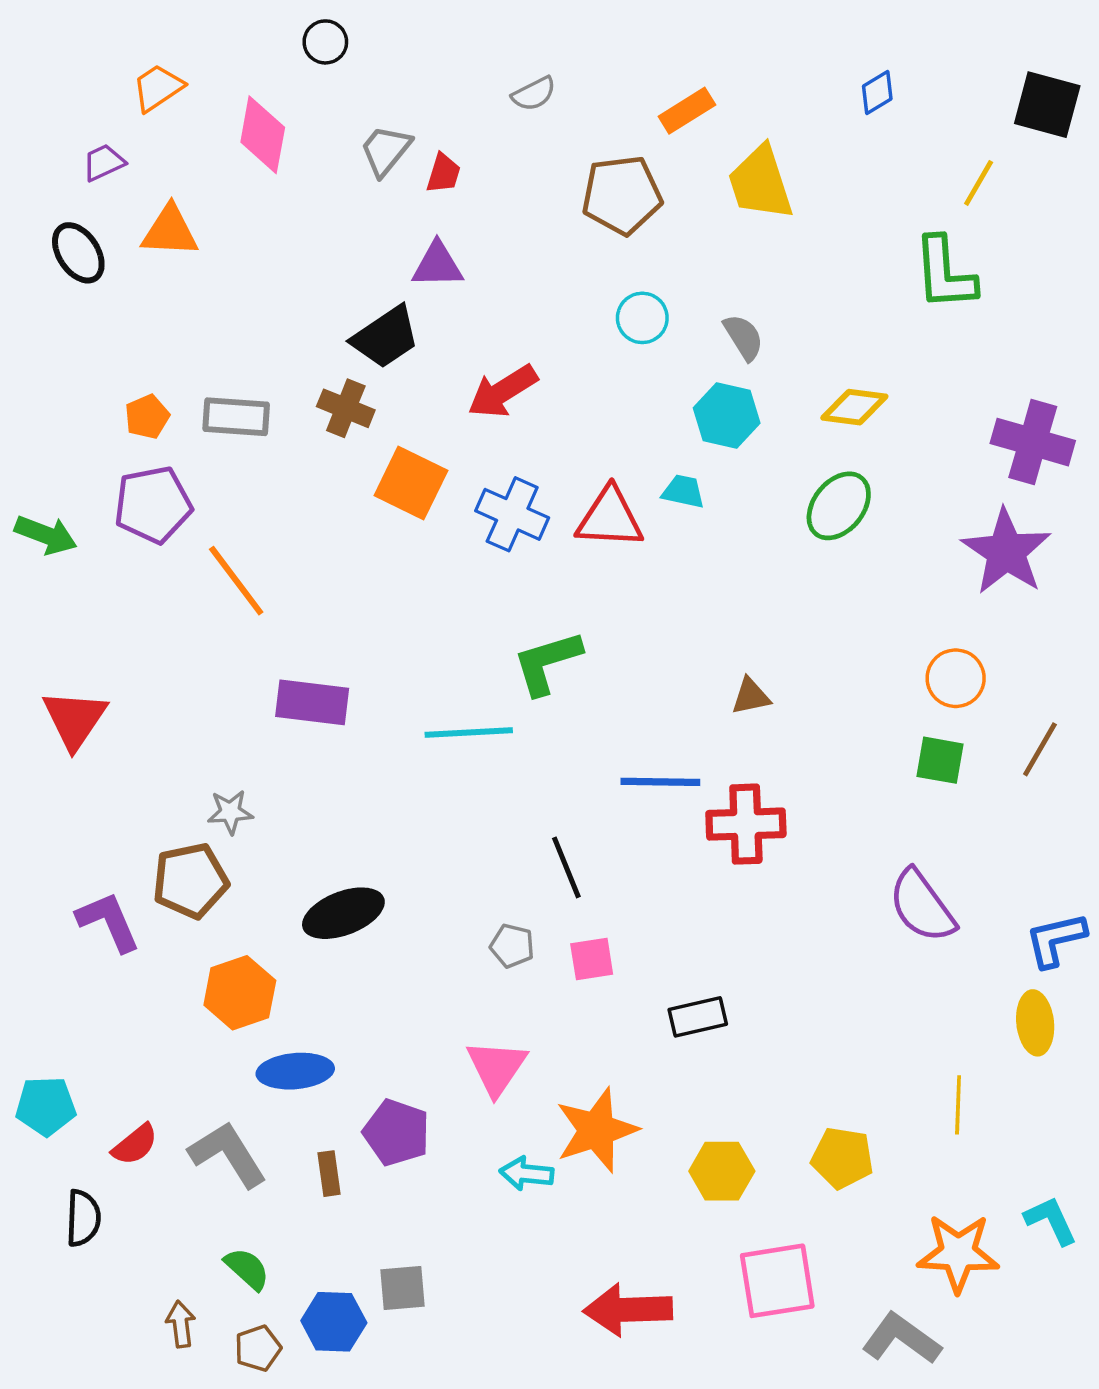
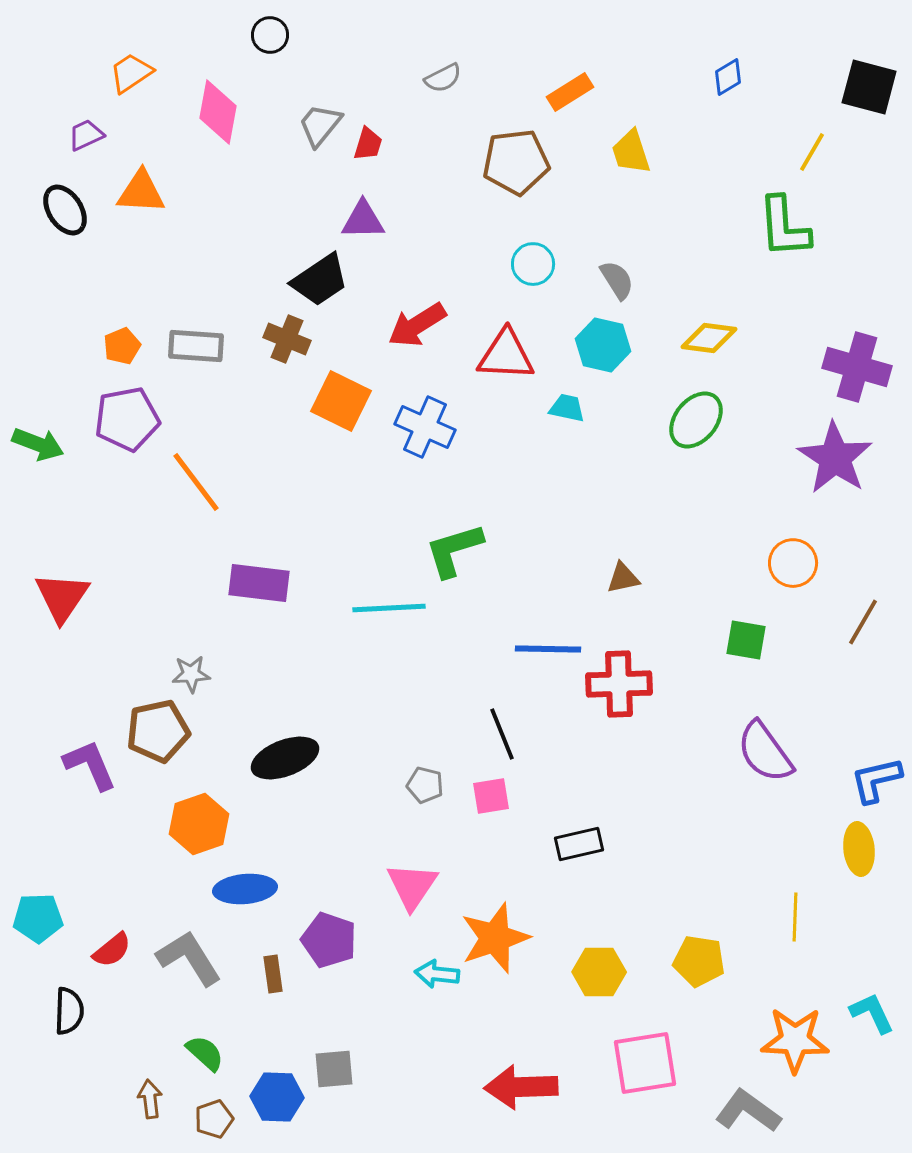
yellow trapezoid: (760, 183) -> (631, 152), size x0.7
red triangle: (610, 518) -> (506, 355), moved
green square: (940, 760) -> (746, 640), moved
black line: (566, 867) -> (502, 734), moved

